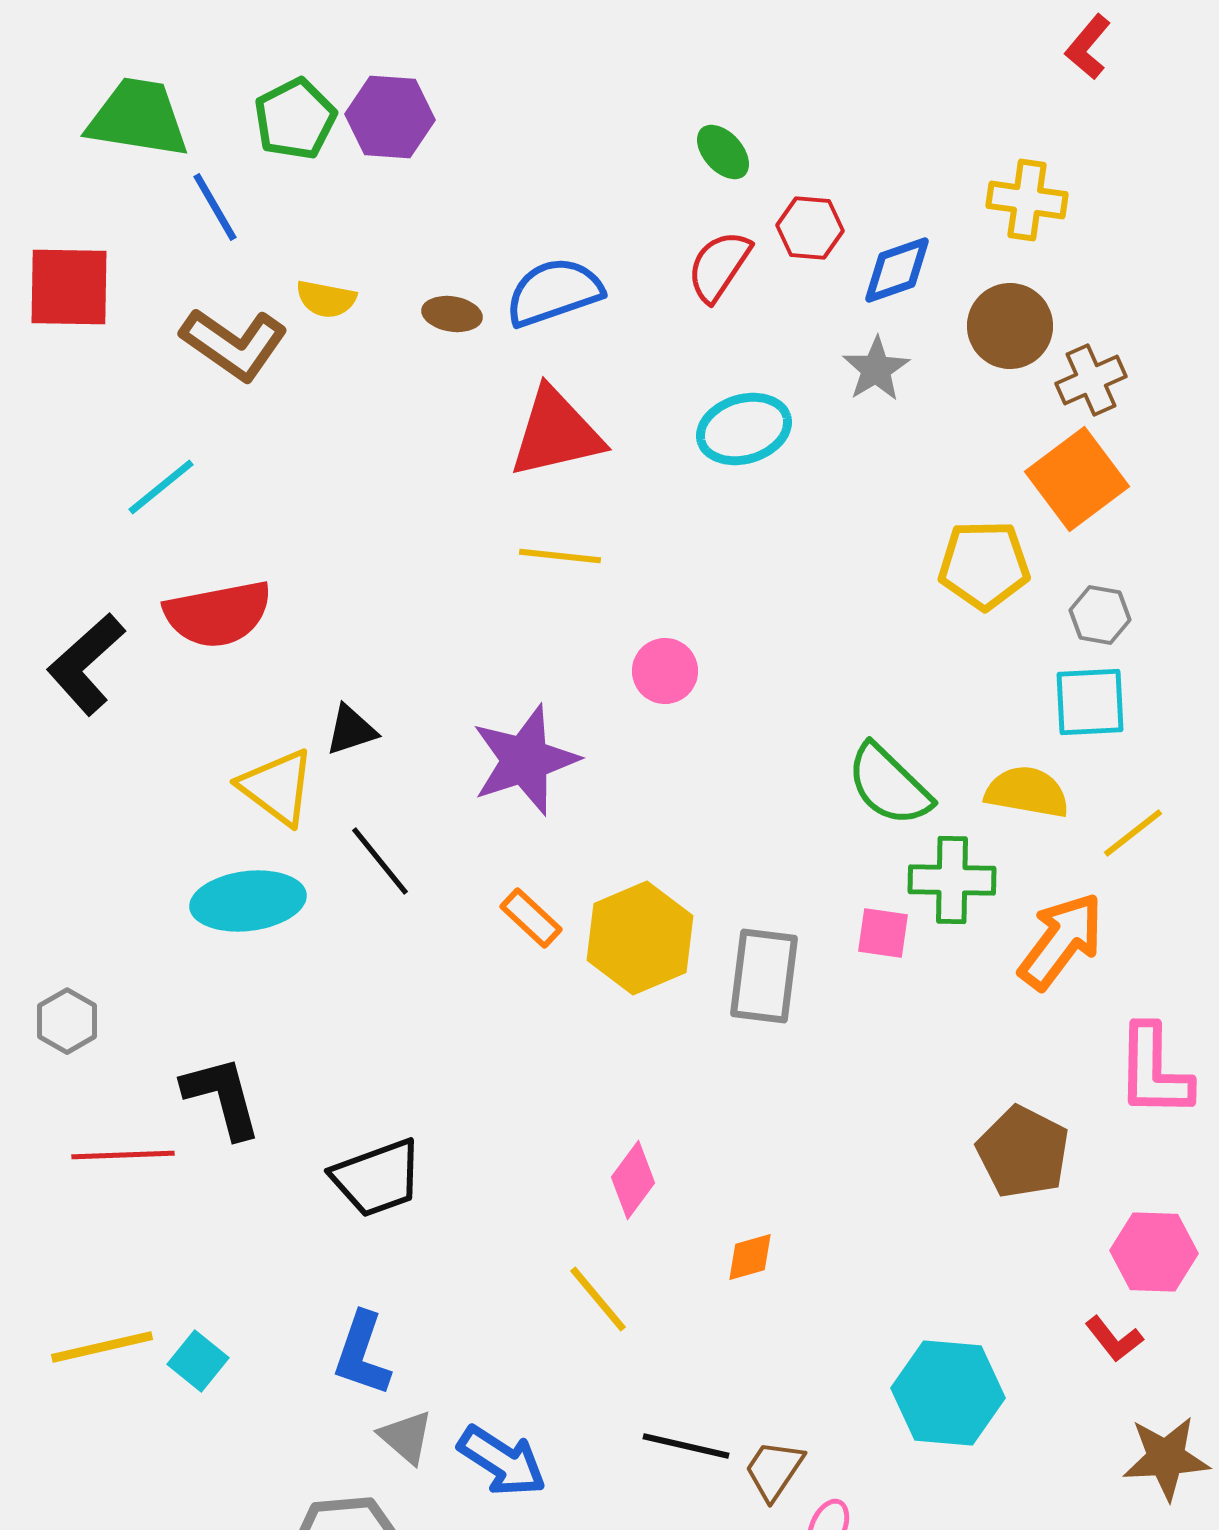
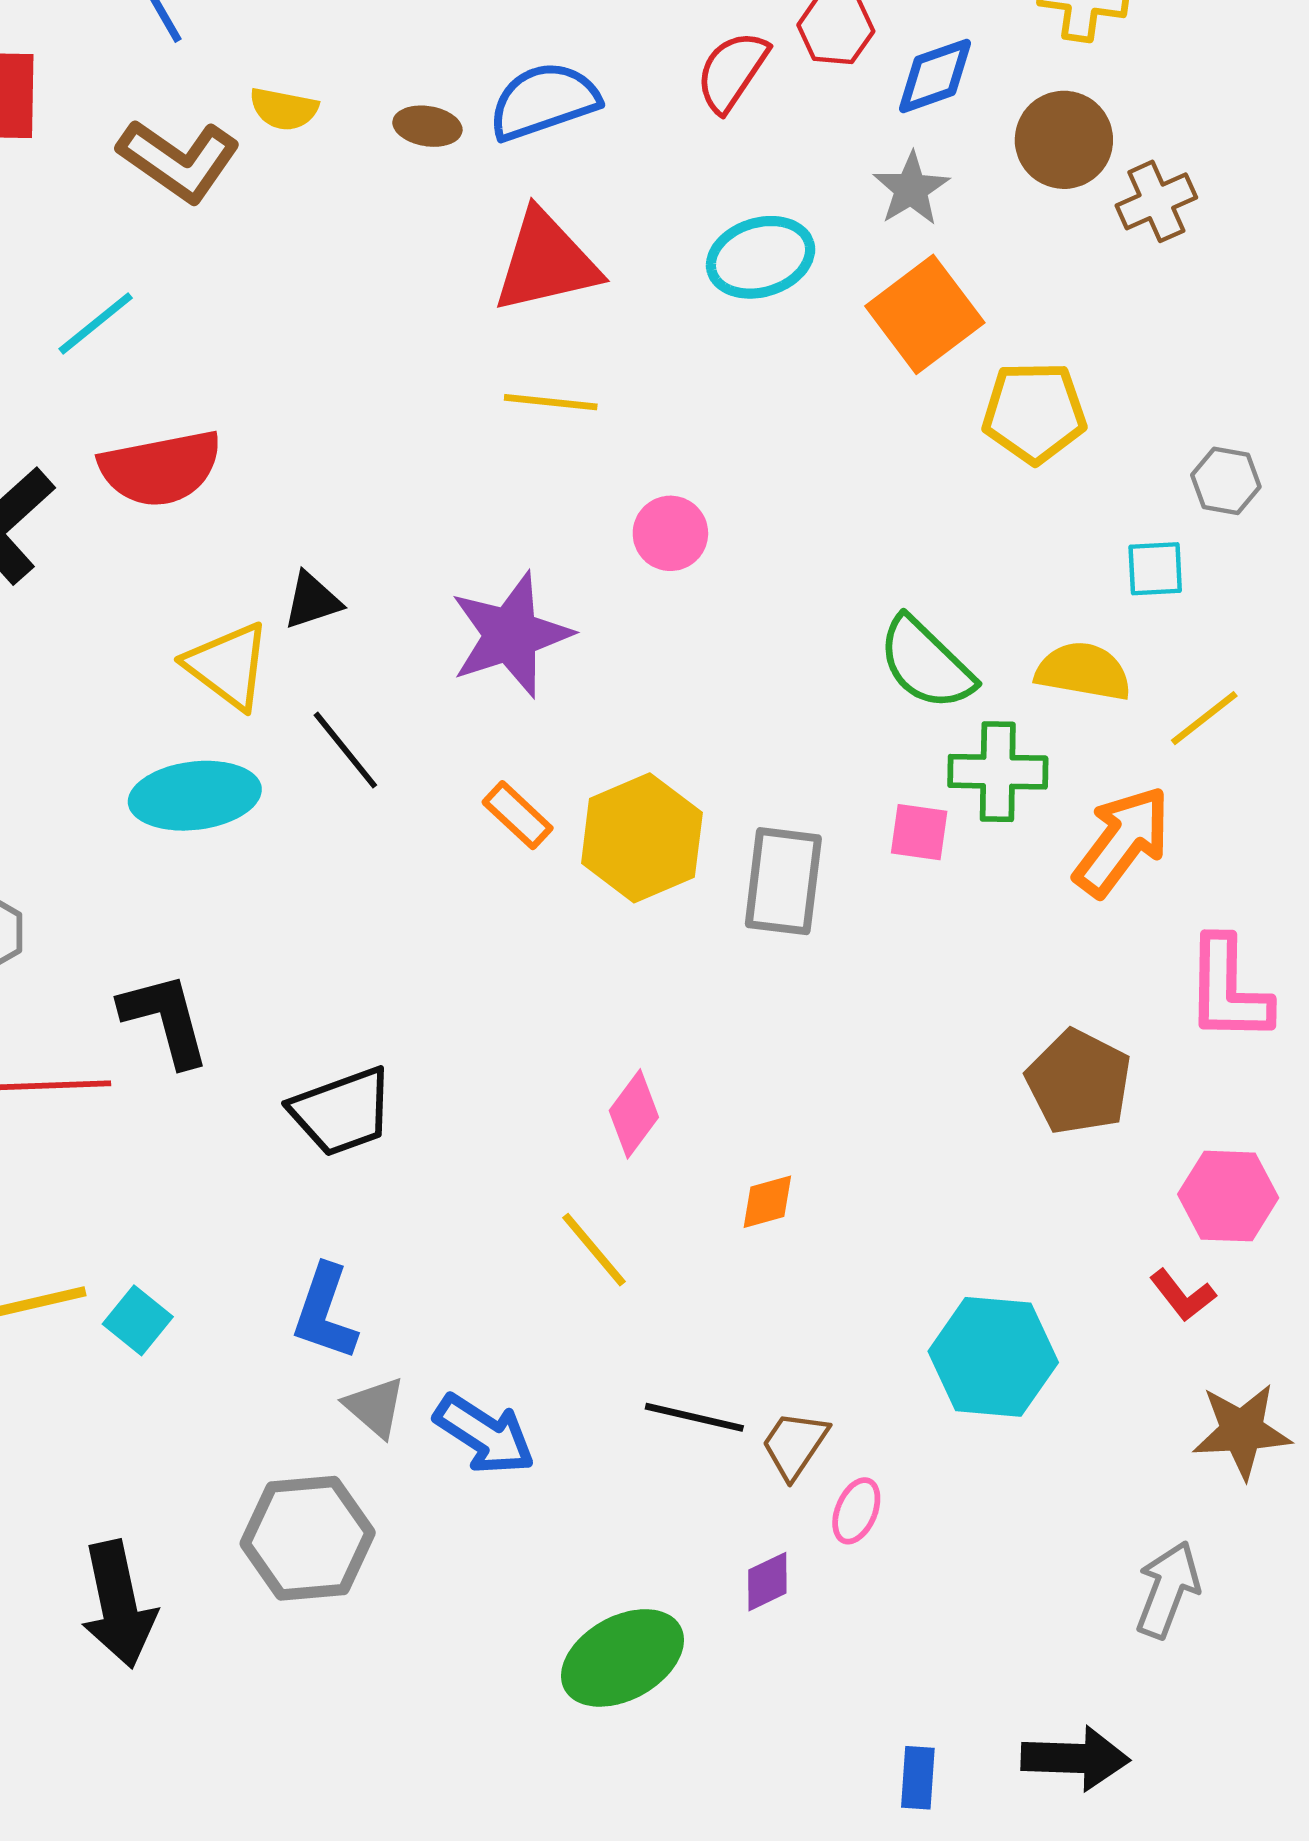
orange square: (1077, 479) -> (925, 314), moved
gray hexagon: (1100, 615) -> (1226, 481), moved
cyan square: (1090, 702) -> (1155, 569), size x0.7

